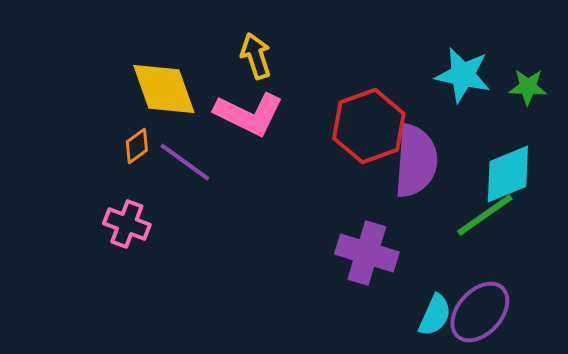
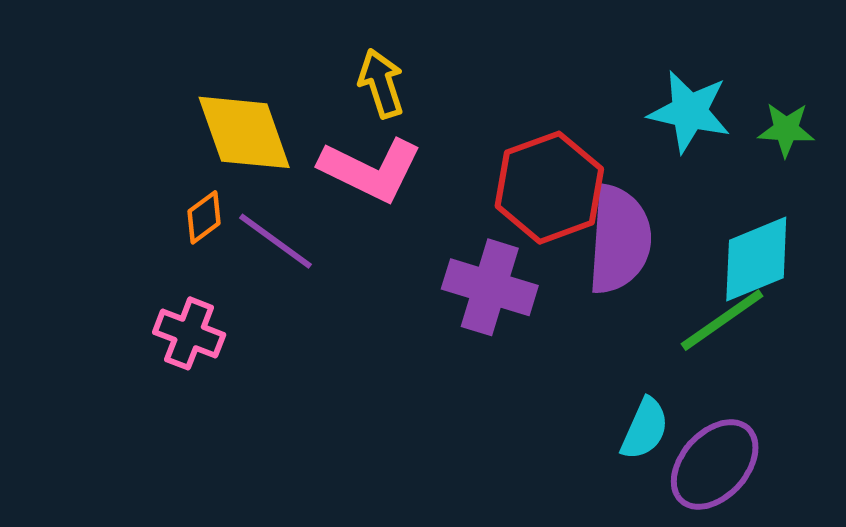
purple cross: (367, 253) -> (490, 287), moved
cyan semicircle: (435, 315) -> (645, 429), moved

